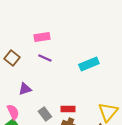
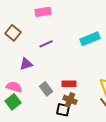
purple line: (45, 58) -> (46, 44), moved, turned -48
pink semicircle: (13, 112) -> (14, 87), turned -49

